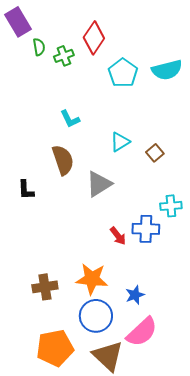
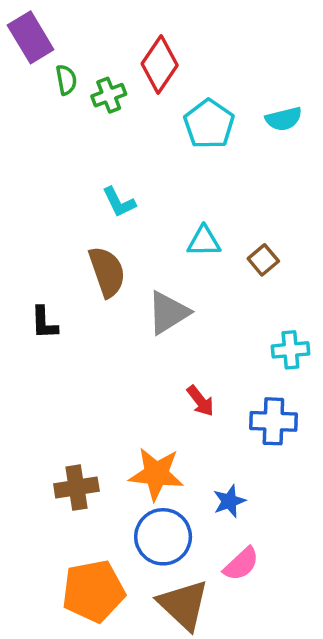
cyan semicircle: (167, 70) -> (284, 119), size x0.7
cyan triangle: (120, 142) -> (204, 241), turned 30
blue cross: (146, 229) -> (273, 421), moved
pink semicircle: (142, 332) -> (241, 564), size x0.7

